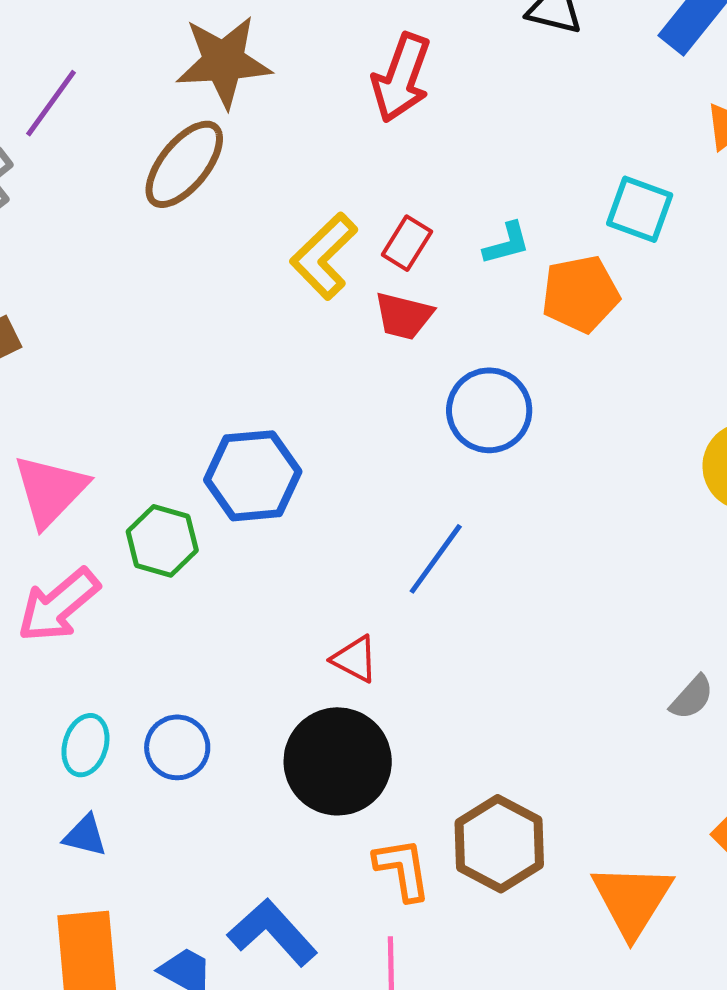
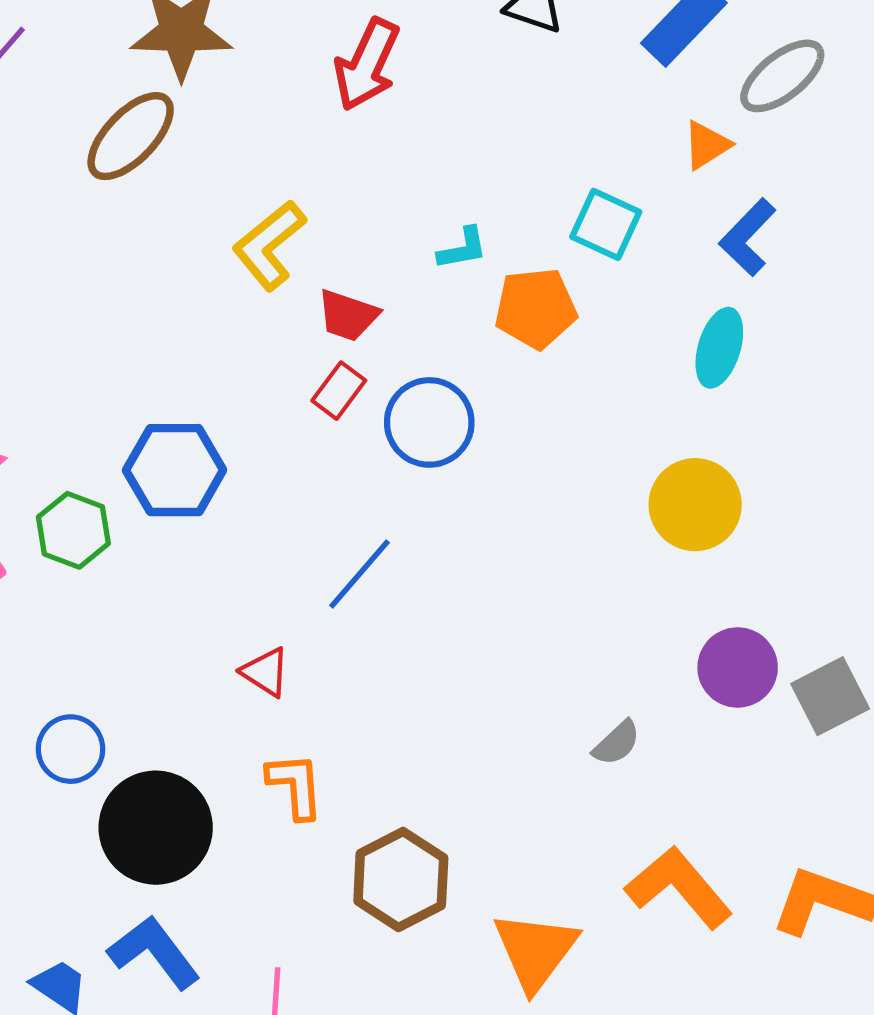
red rectangle: (407, 243) -> (339, 391), moved
black circle: (338, 761) -> (156, 828), moved
orange L-shape: (402, 869) -> (295, 786), moved

